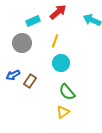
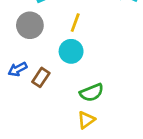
cyan circle: (61, 63) -> (71, 51), moved
green semicircle: (67, 92) -> (92, 93), turned -72

